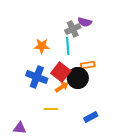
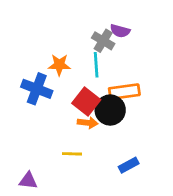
gray cross: (73, 29) -> (103, 41), turned -35
orange rectangle: (88, 65) -> (124, 92), size x1.5
blue cross: (37, 77) -> (37, 89), moved
orange arrow: (62, 87) -> (88, 123), turned 40

